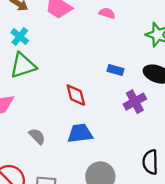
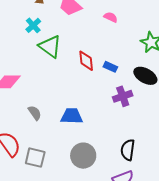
green triangle: (23, 65) -> (50, 46), moved, turned 45
red diamond: (76, 95) -> (86, 61), moved

